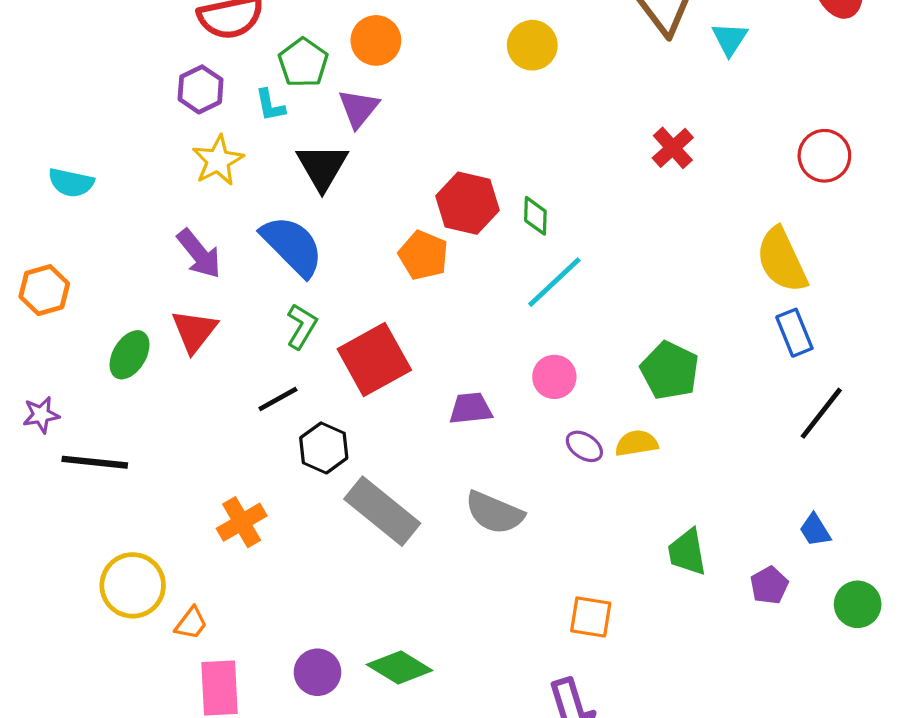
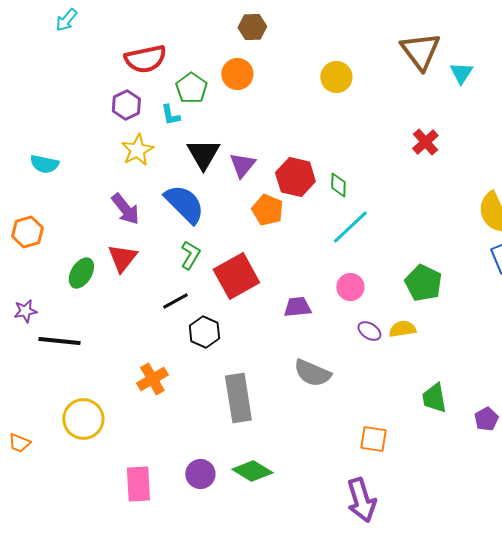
purple triangle: (359, 108) -> (242, 165), moved
gray rectangle: (382, 511) -> (238, 398), moved, turned 42
orange trapezoid: (191, 623) -> (19, 443), moved, turned 75

